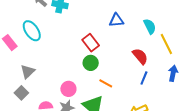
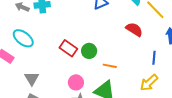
red rectangle: (91, 43) -> (68, 48), moved
blue line: (144, 78) -> (154, 58), moved

